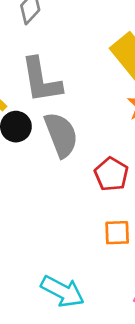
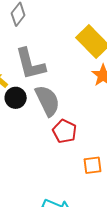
red pentagon: (111, 174) -> (65, 131), moved

